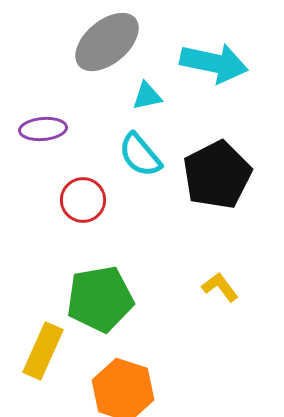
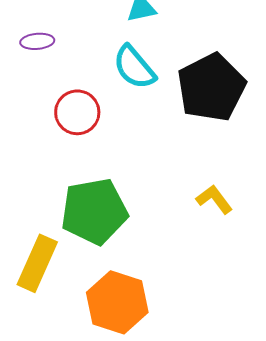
purple ellipse: (43, 129) -> (37, 41), size x0.7

